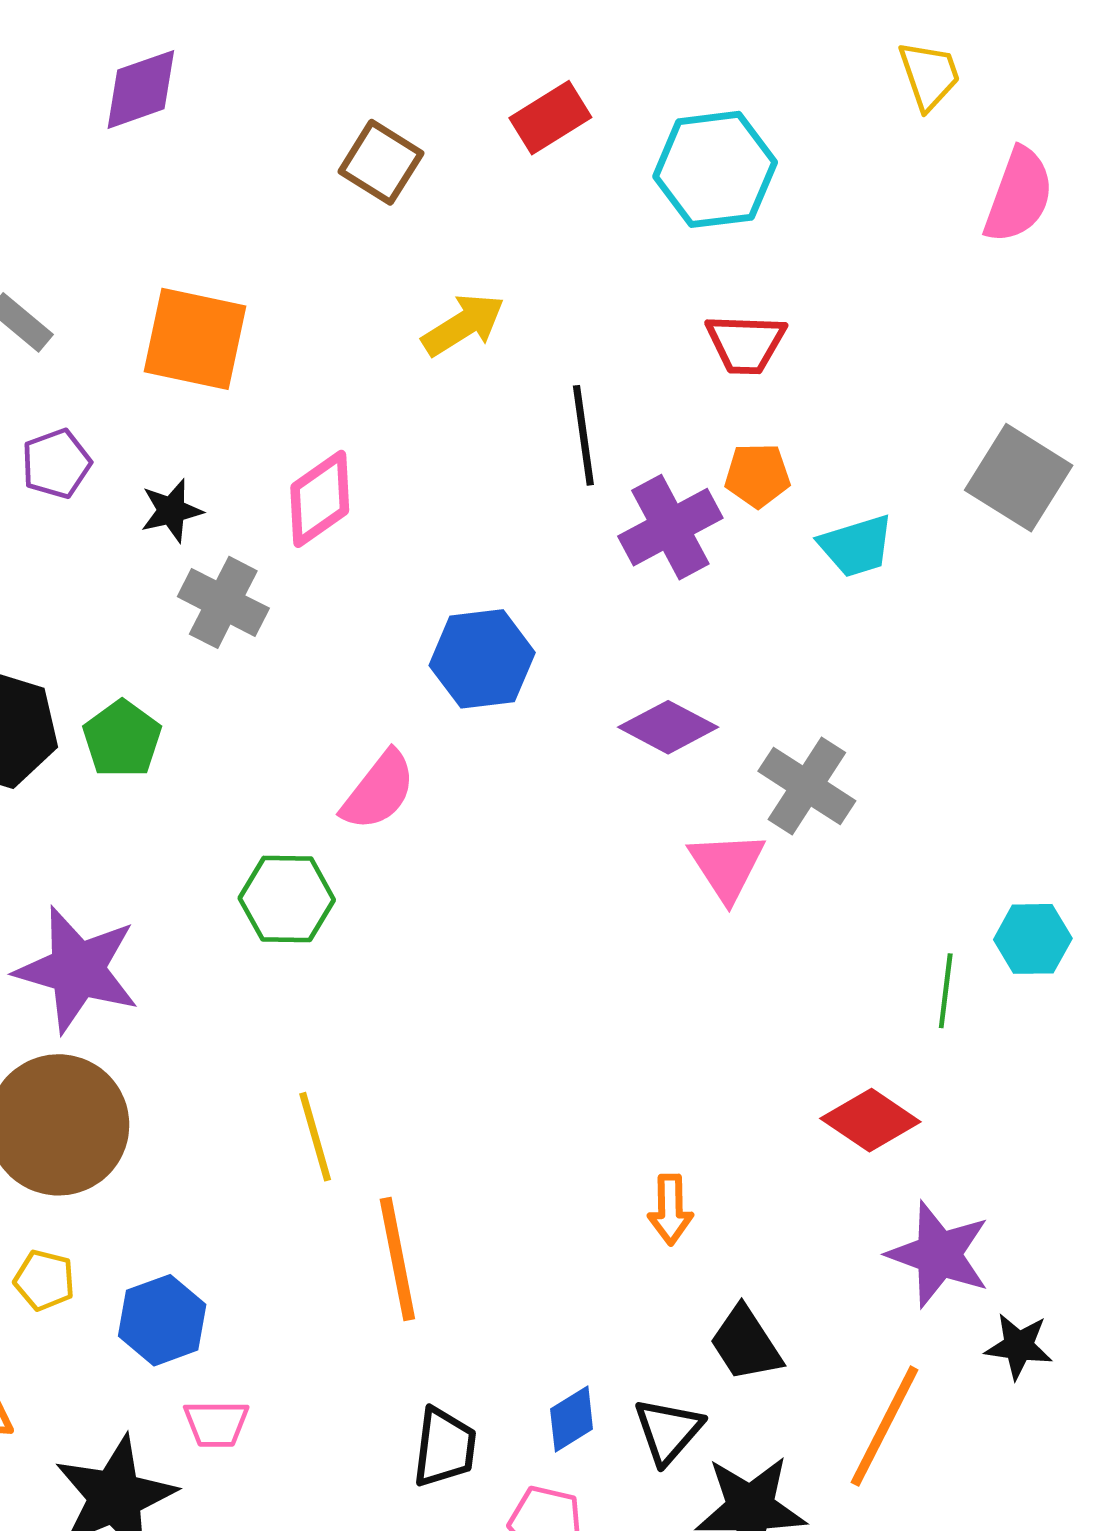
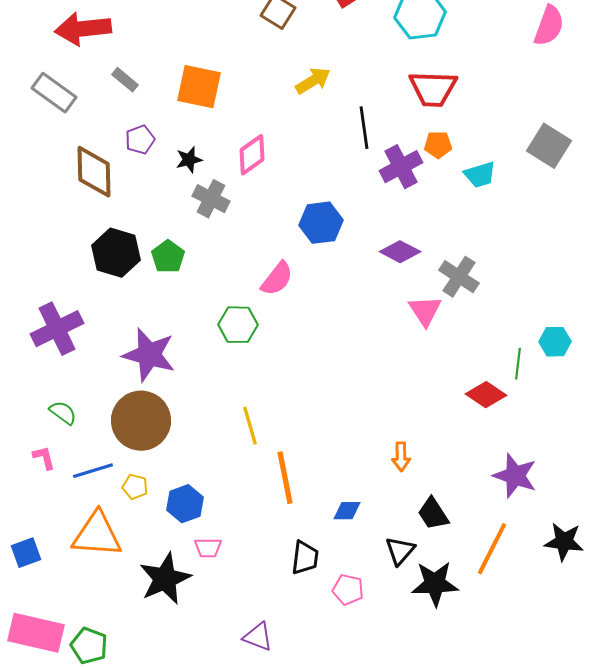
red trapezoid: (746, 344) -> (433, 89), size x1.4
red diamond: (870, 1120) -> (486, 395), moved
black star: (1019, 1346) -> (564, 542), moved, size x1.4
blue diamond: (572, 1419) -> (347, 511), moved, turned 32

